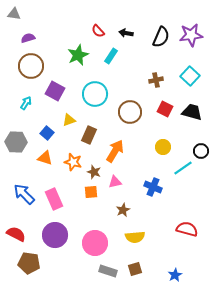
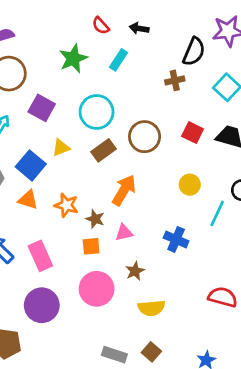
black semicircle: (161, 37) -> (194, 52), moved
brown cross: (156, 80) -> (175, 80), moved
blue square: (47, 133) -> (31, 165), size x1.5
brown rectangle: (89, 135) -> (103, 150), moved, turned 30
cyan line: (183, 168) -> (217, 213), turned -30
pink circle: (95, 243) -> (97, 289), moved
brown square: (135, 269) -> (151, 352), turned -32

